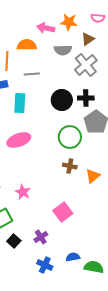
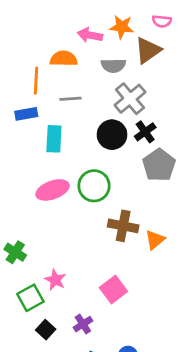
brown triangle: (88, 39) -> (148, 50), size x1.5
gray cross: (86, 65) -> (130, 99), moved
black cross: (86, 98) -> (145, 132), turned -35
green circle: (70, 137) -> (94, 186), moved
brown cross: (70, 166) -> (123, 226), size x1.5
pink star: (23, 192) -> (55, 280), moved

